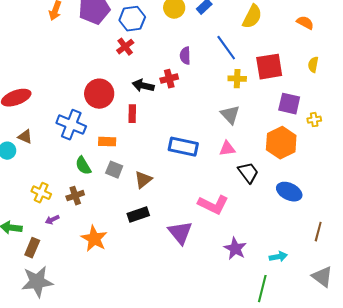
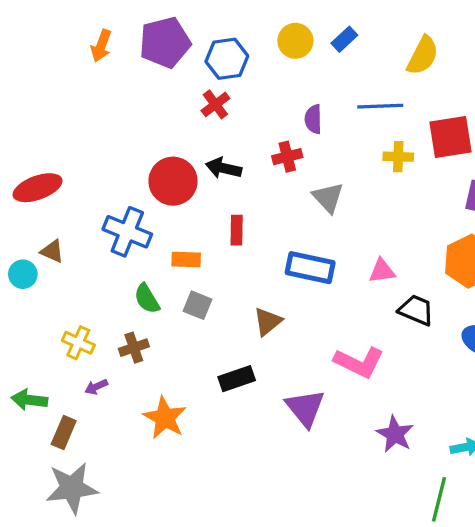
blue line: (226, 48) -> (380, 106), turned -56
black arrow: (143, 86) -> (224, 168), moved
red rectangle: (132, 114) -> (237, 230), moved
gray triangle: (230, 115) -> (328, 197), moved
black trapezoid: (248, 173) -> (416, 310), turned -30
brown triangle: (143, 180) -> (268, 322), moved

